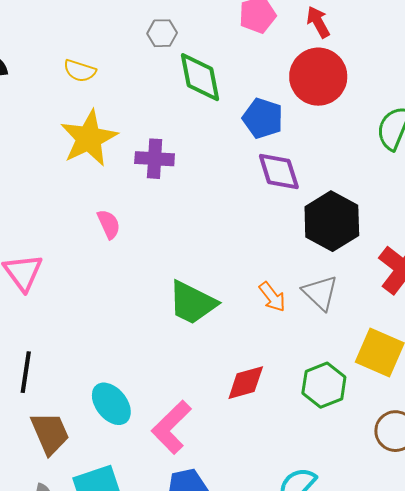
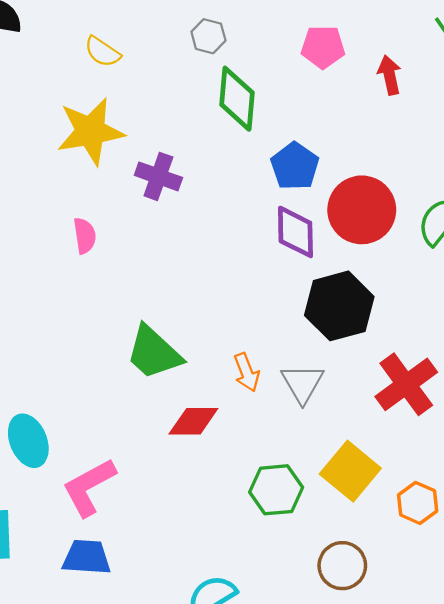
red circle: (318, 77) -> (362, 210), moved
red diamond: (246, 383) -> (193, 421), moved

